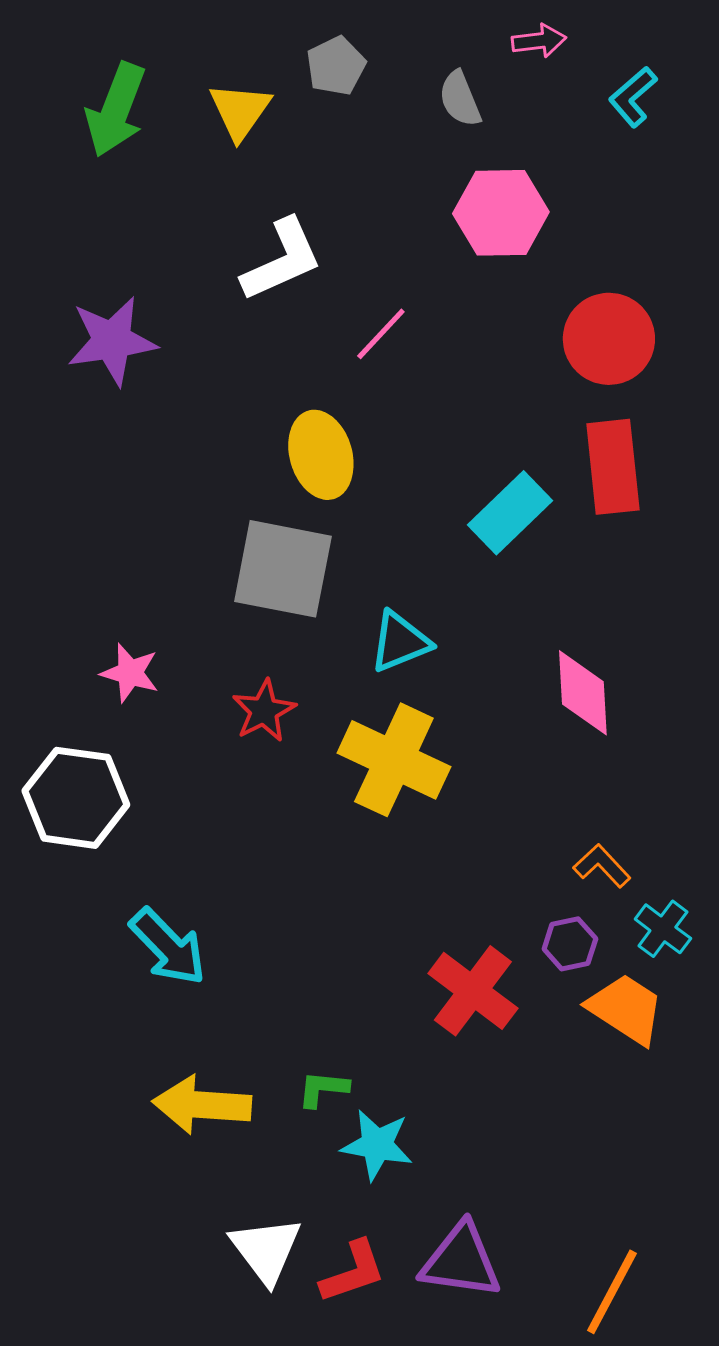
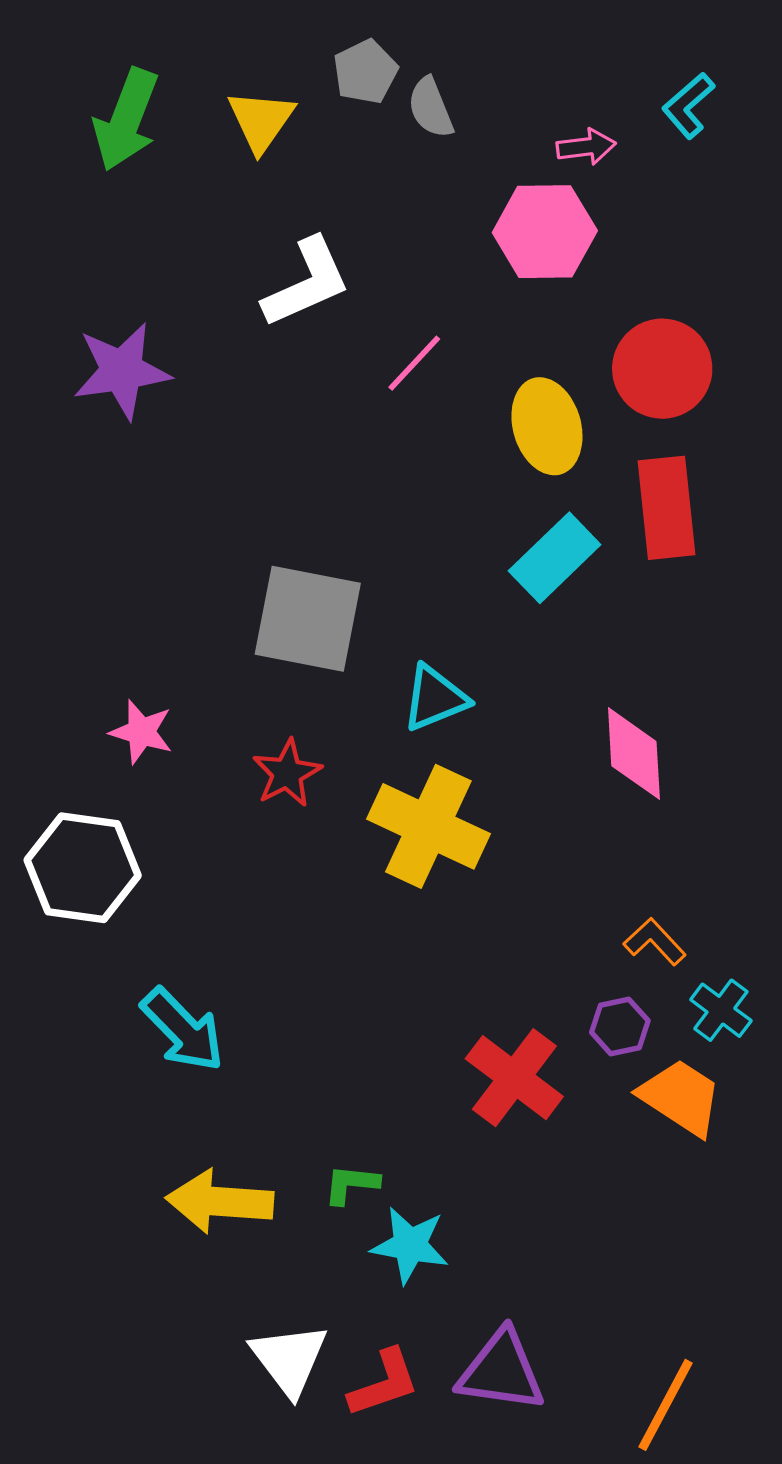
pink arrow: (539, 41) -> (586, 147), moved
gray semicircle: (460, 99) -> (431, 108), moved
yellow ellipse: (321, 455) -> (547, 426), moved

